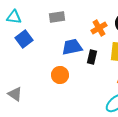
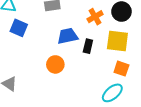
blue square: (24, 39) -> (19, 28), turned -30

